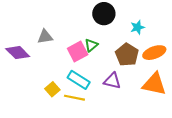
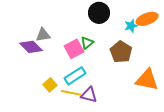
purple diamond: (18, 53) -> (31, 47), moved
orange ellipse: (154, 53) -> (147, 19), moved
cyan rectangle: (79, 80) -> (75, 76), turned -65
purple triangle: (112, 81) -> (89, 95), moved

